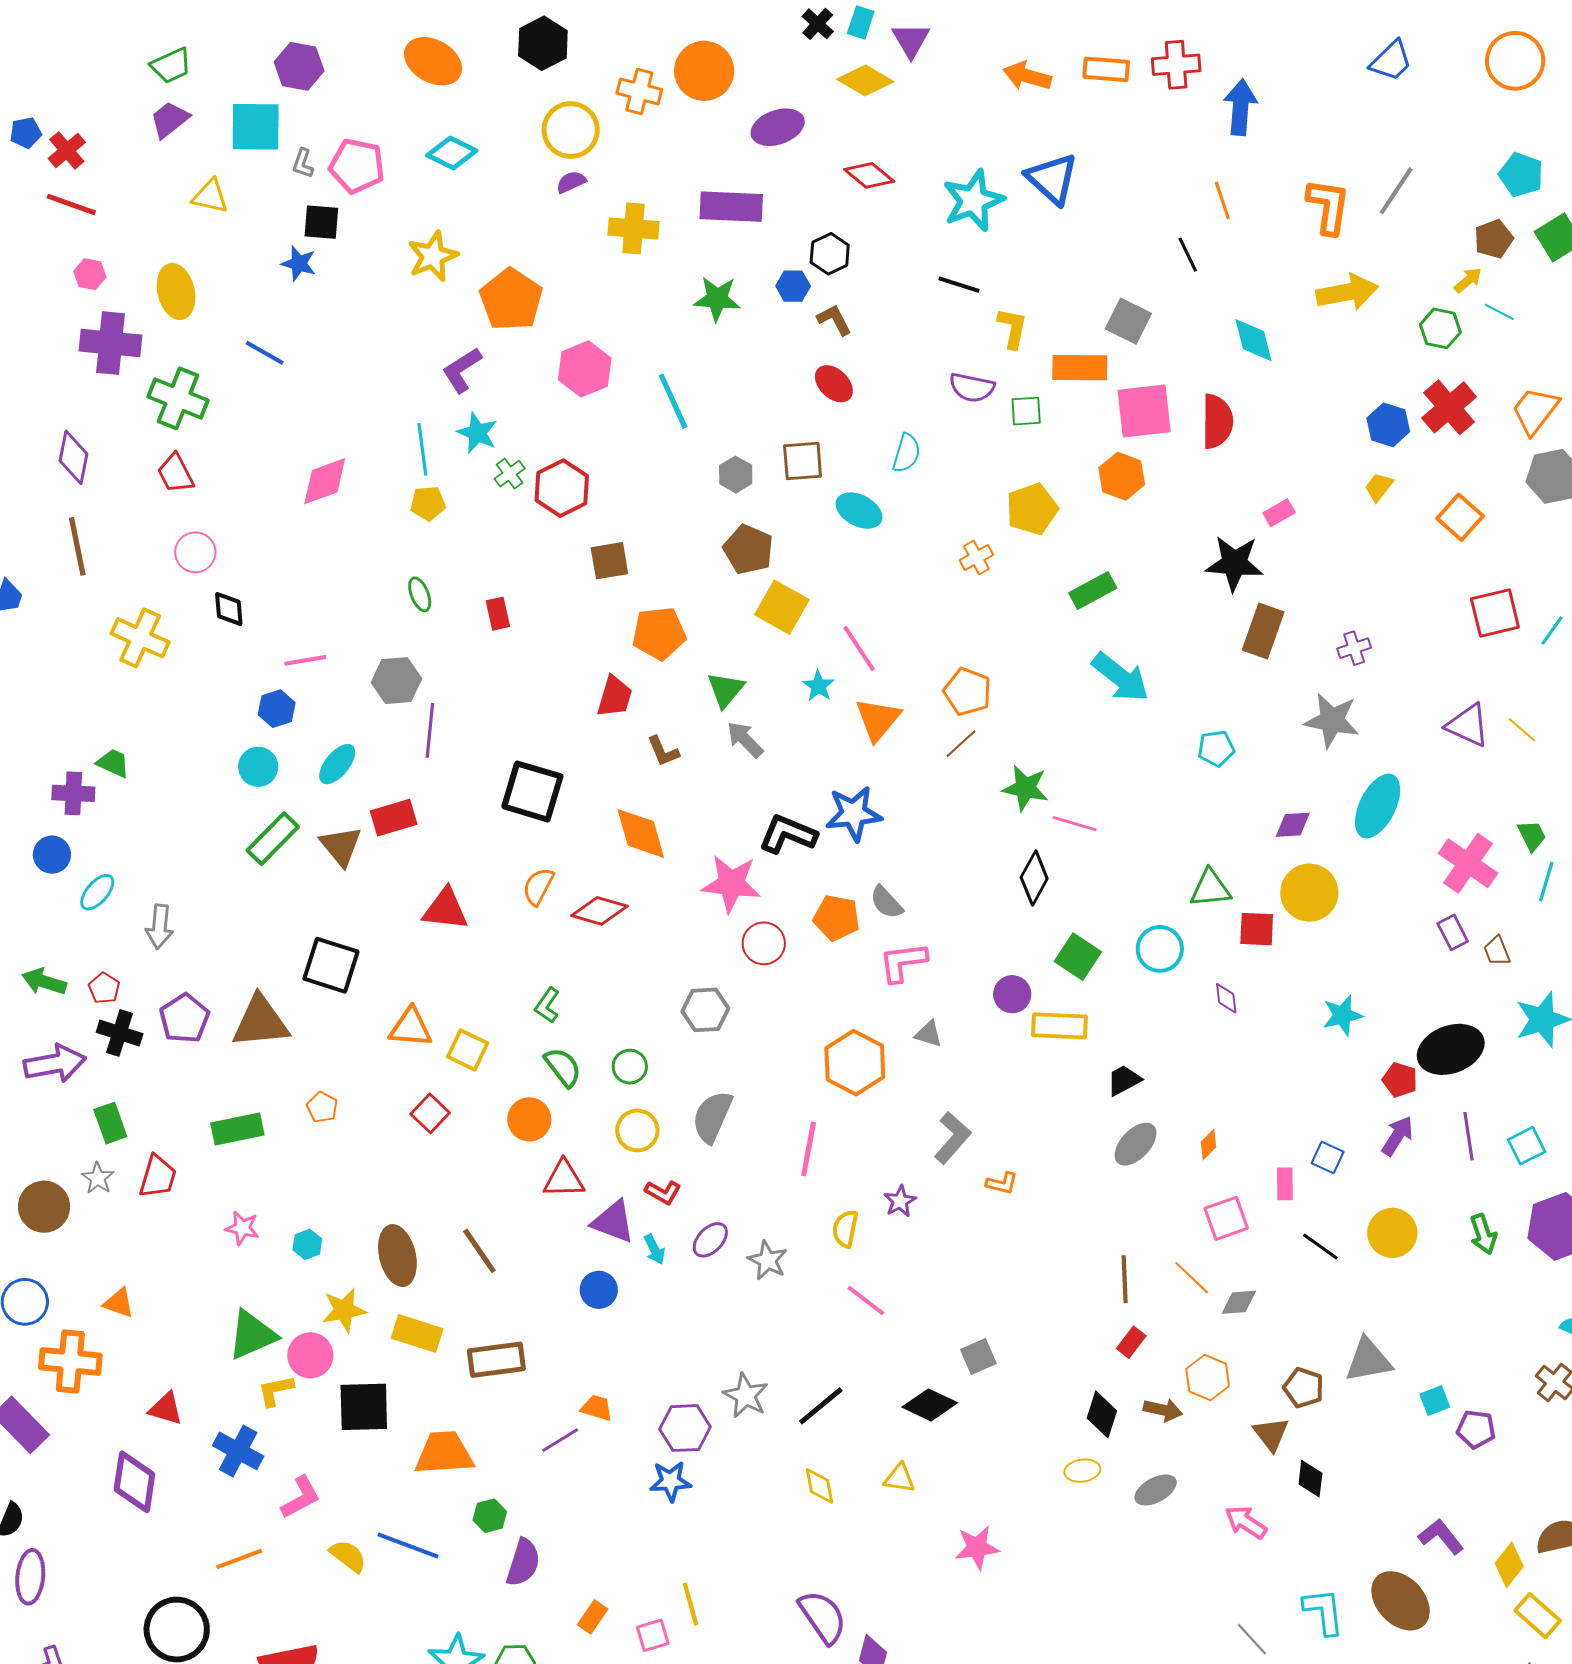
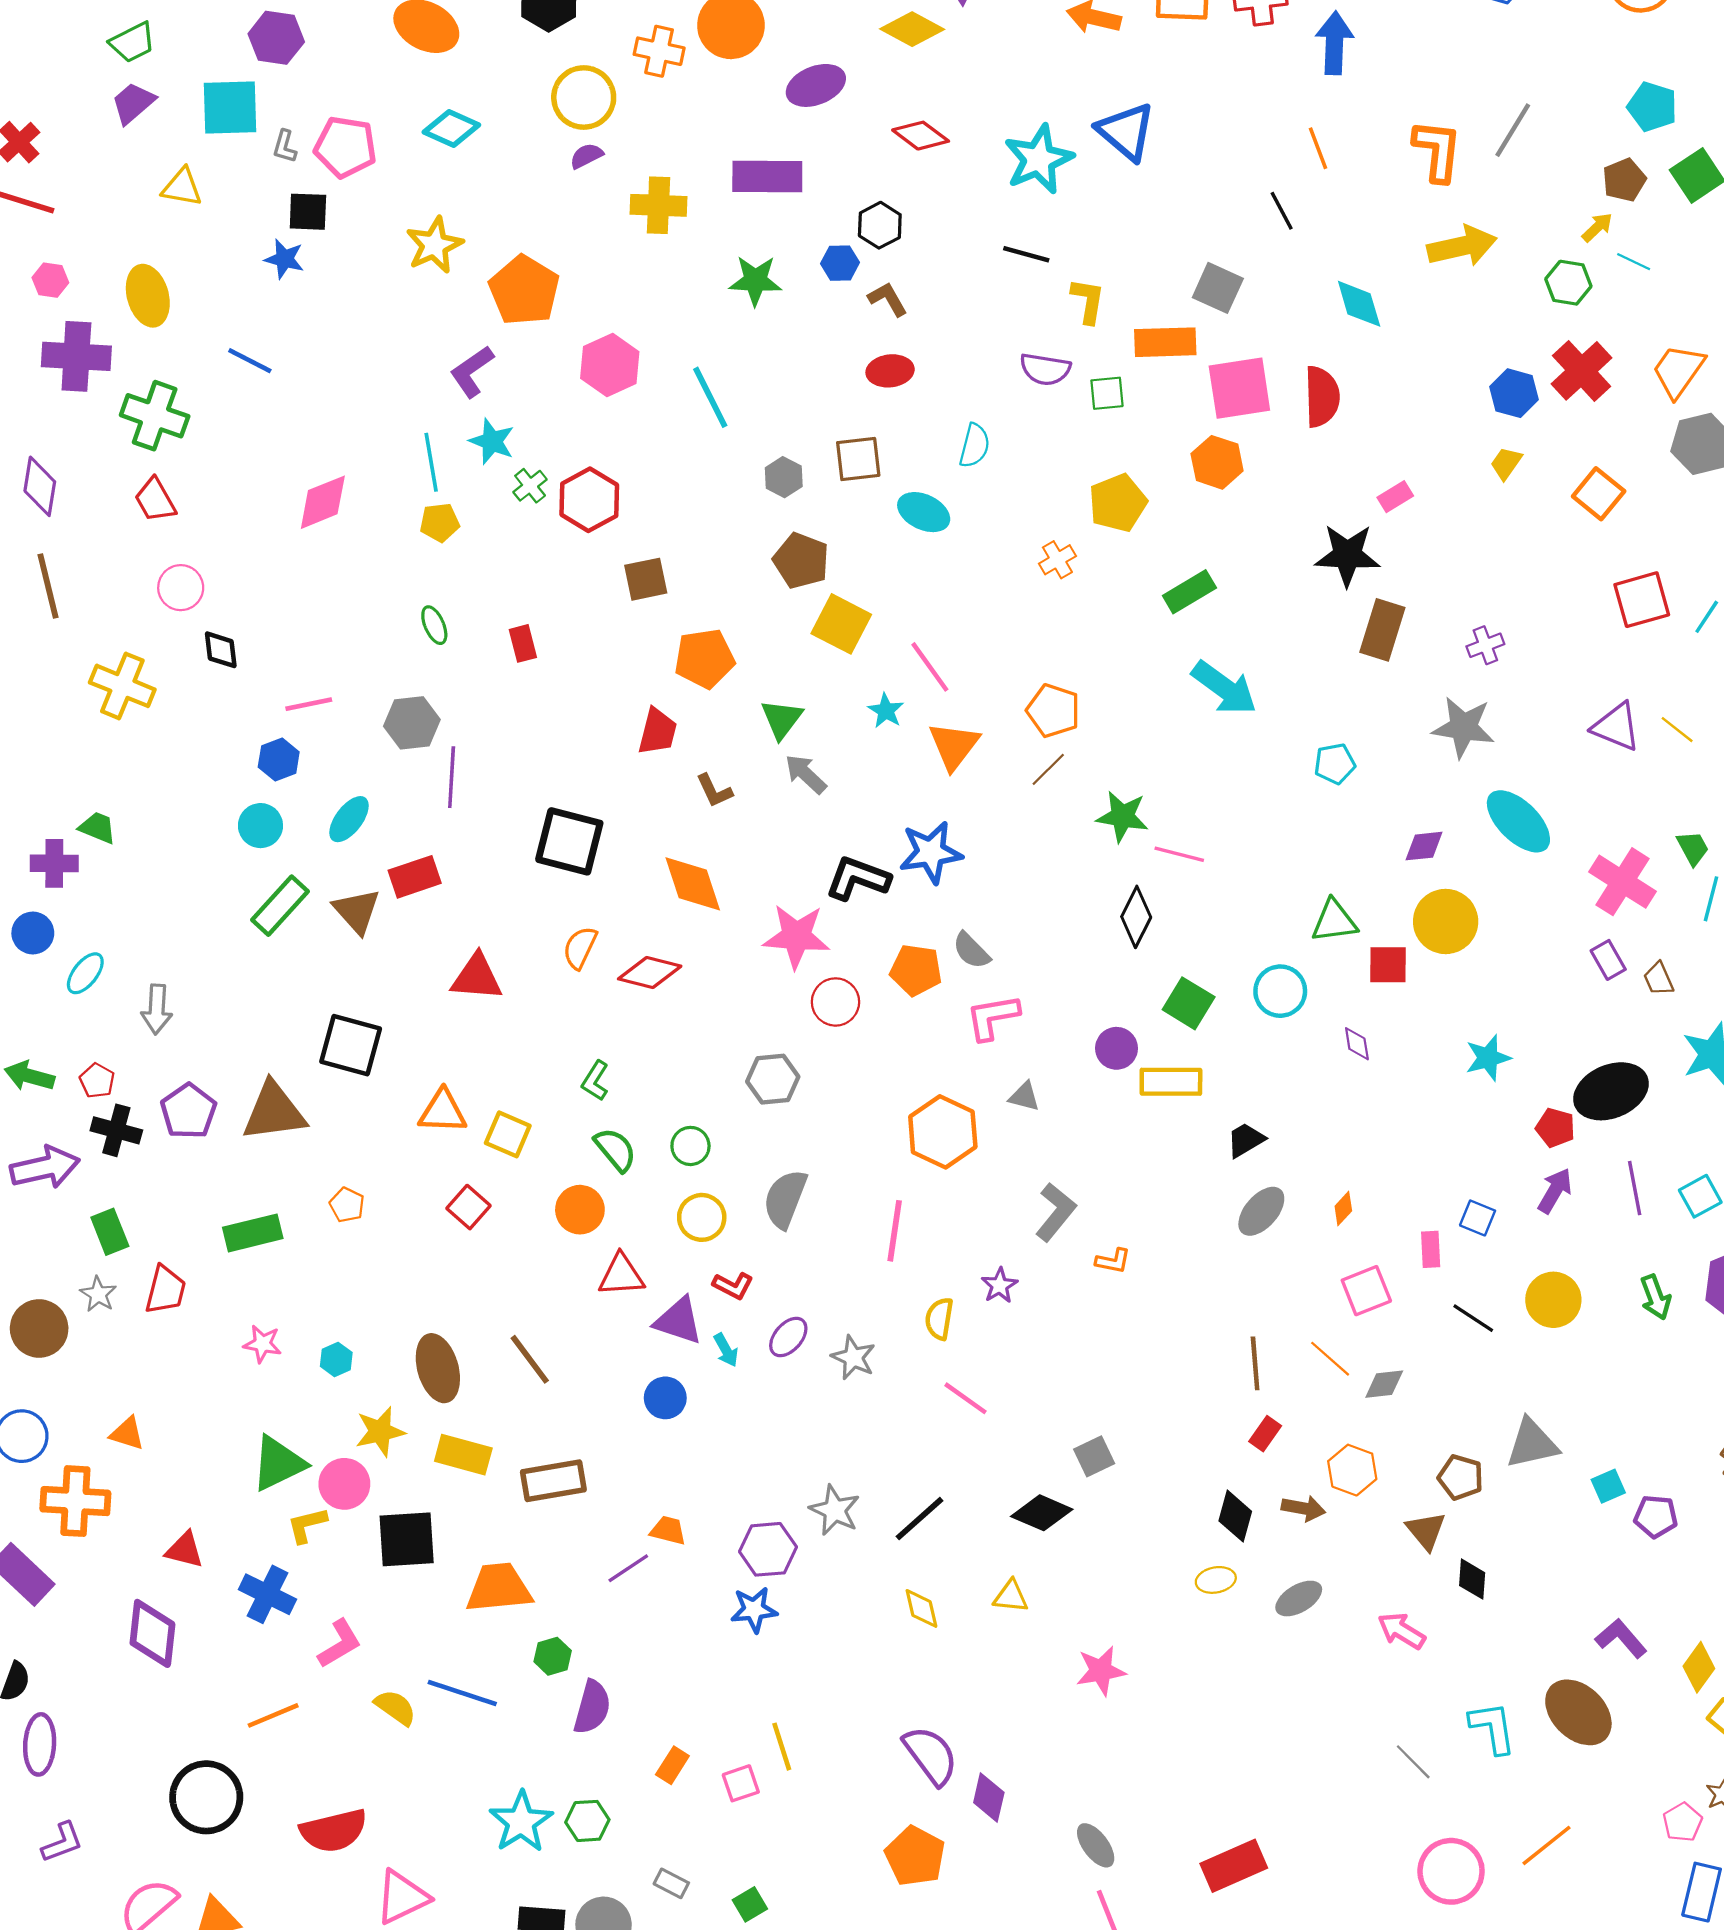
red ellipse: (834, 384) -> (890, 371), turned -48
cyan ellipse: (1378, 806) -> (1518, 821), turned -70

